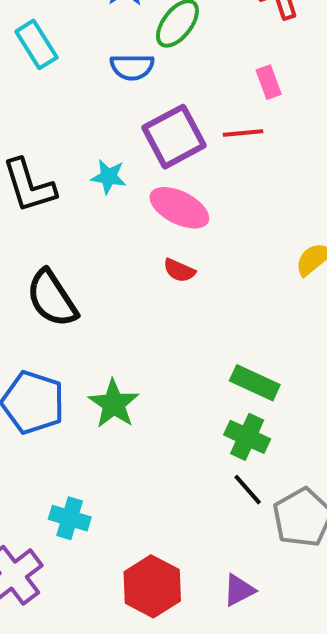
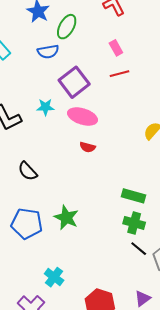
red line: (243, 133) -> (120, 74), moved
black semicircle: (52, 298) -> (28, 171), size x0.7
cyan cross: (70, 518) -> (54, 277), turned 30

